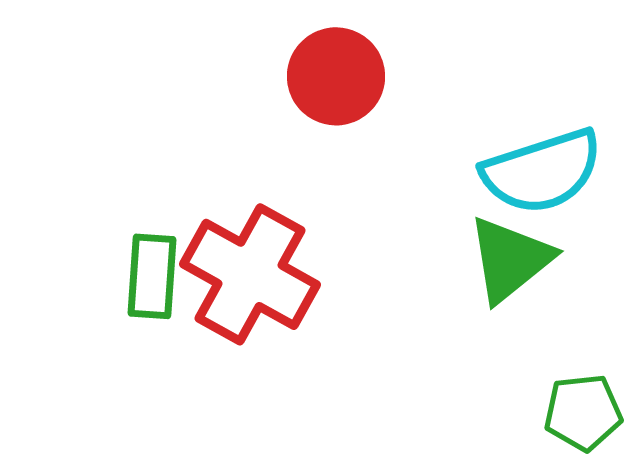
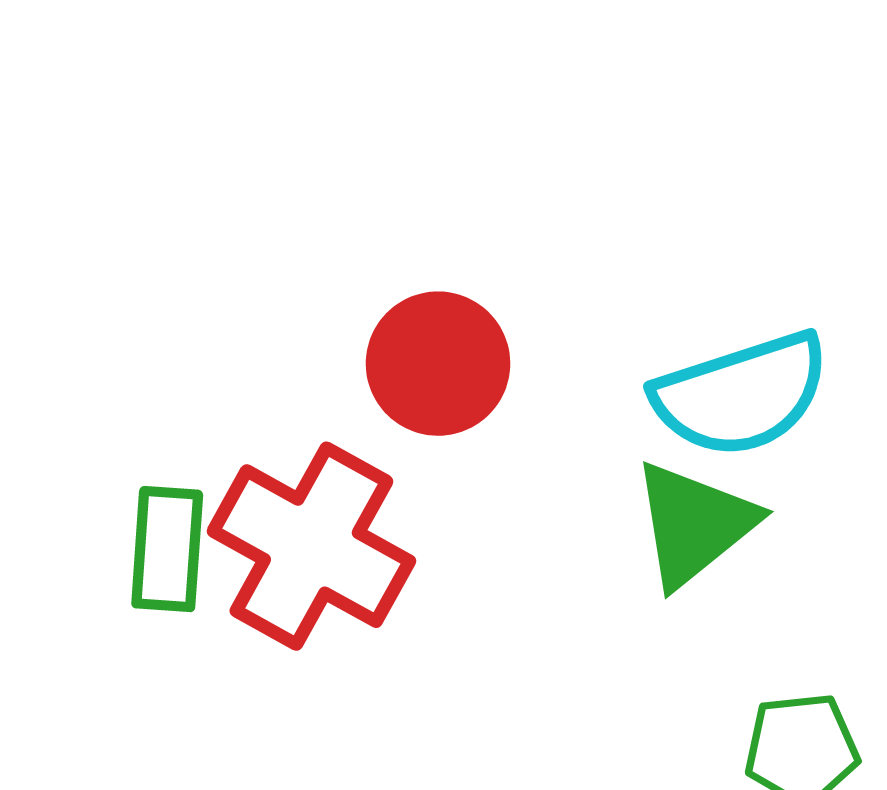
red circle: (336, 76) -> (438, 364), moved

